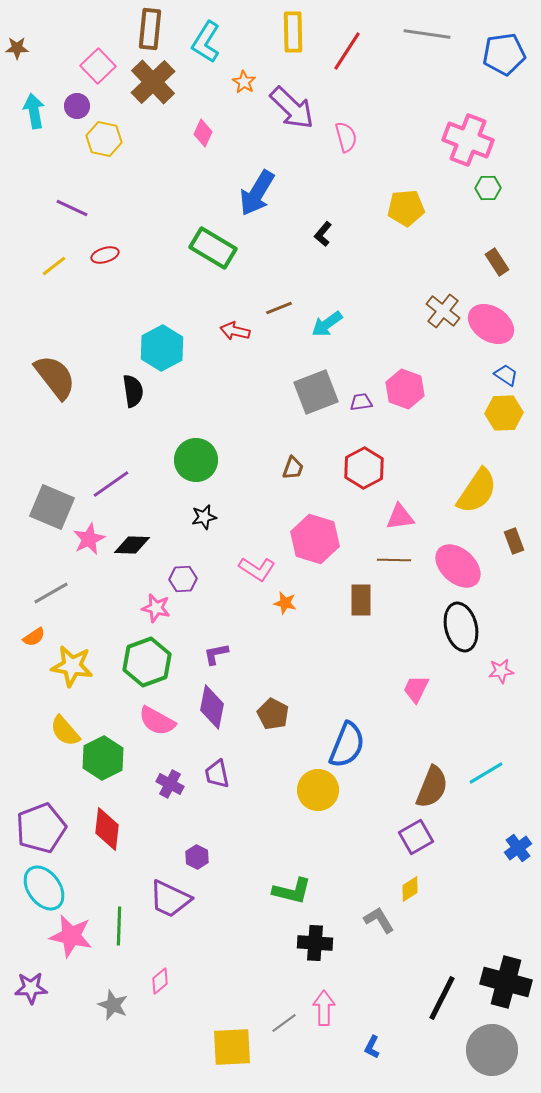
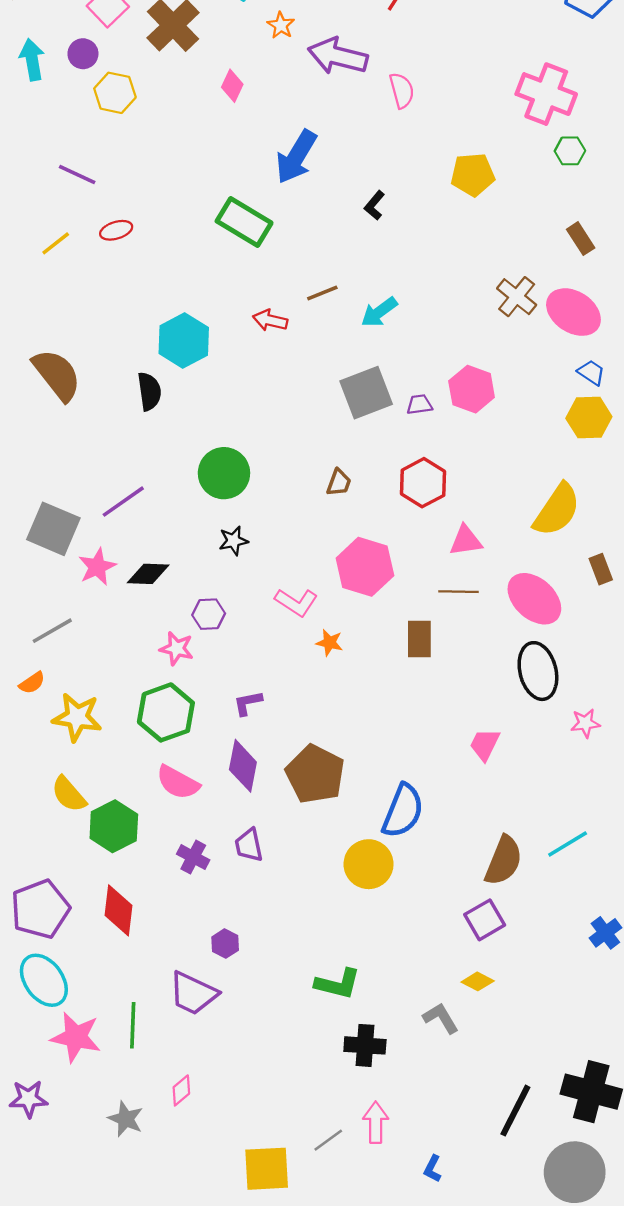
purple arrow: (292, 108) -> (338, 56), turned 150
brown pentagon: (273, 714) -> (315, 774), size x1.6
yellow diamond: (410, 889) -> (478, 981), turned 60

